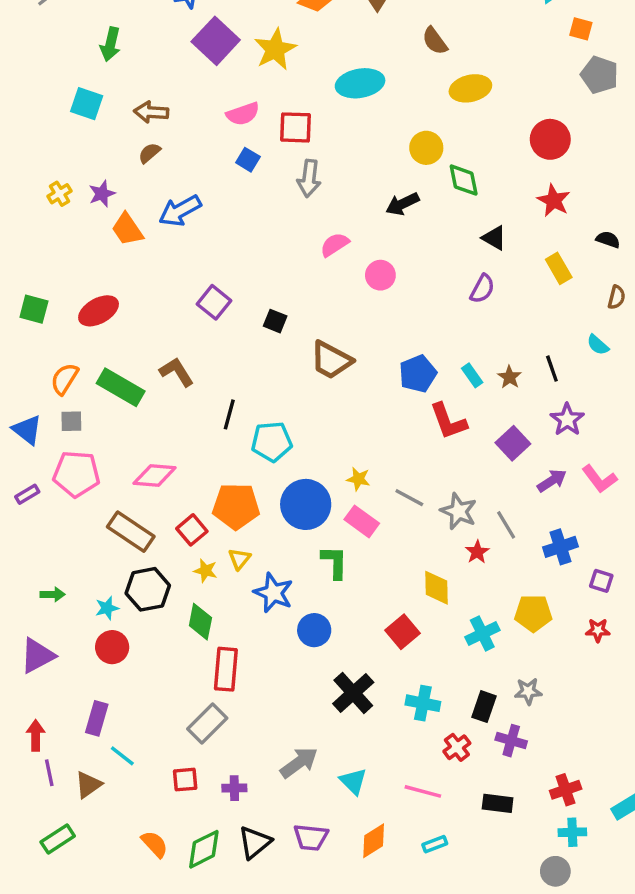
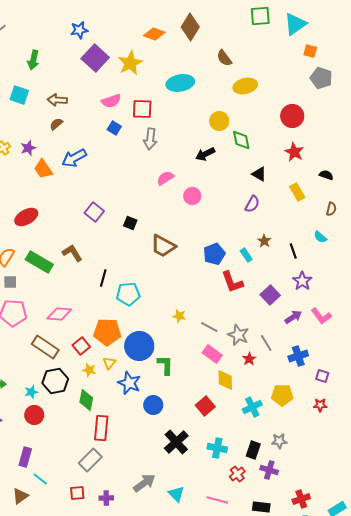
brown star: (509, 377) -> (264, 241), moved
blue circle: (306, 504) -> (139, 346), moved
pink rectangle: (362, 521) -> (212, 354), moved

